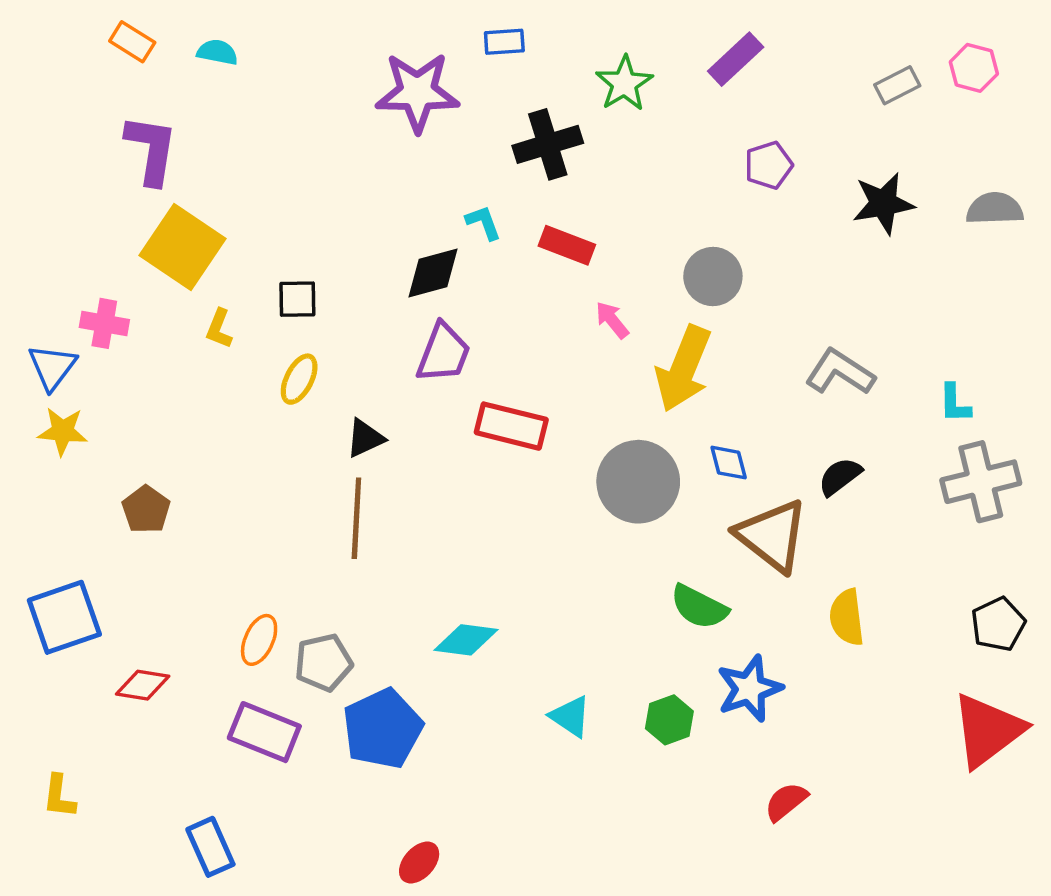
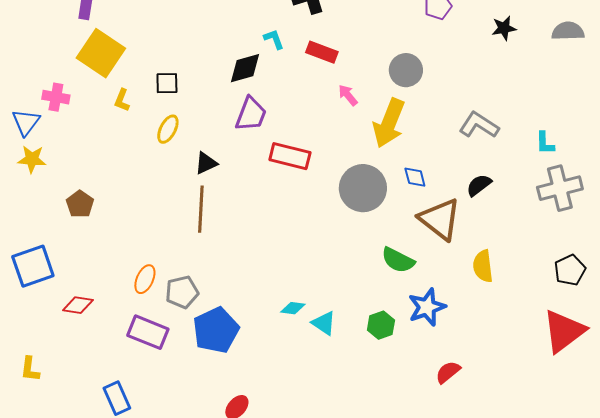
black star: (883, 203) -> (504, 28), size x0.7
cyan diamond: (466, 640) -> (293, 308), moved, size x0.7

